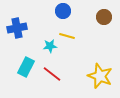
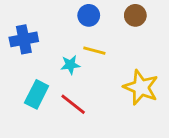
brown circle: (104, 17) -> (135, 15), moved
yellow star: (100, 76) -> (141, 87), moved

